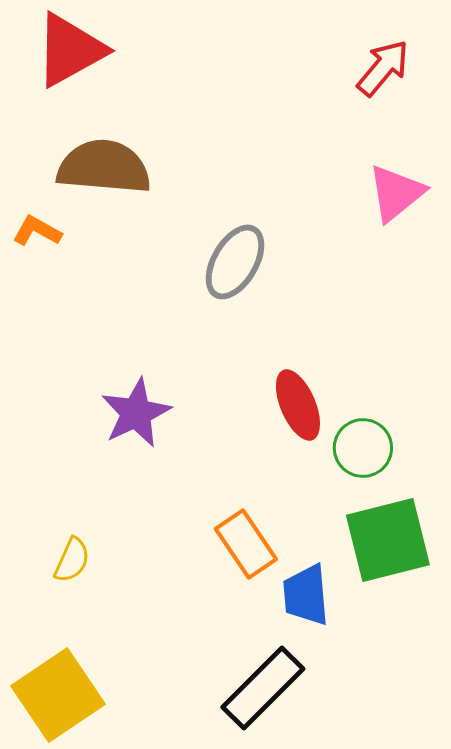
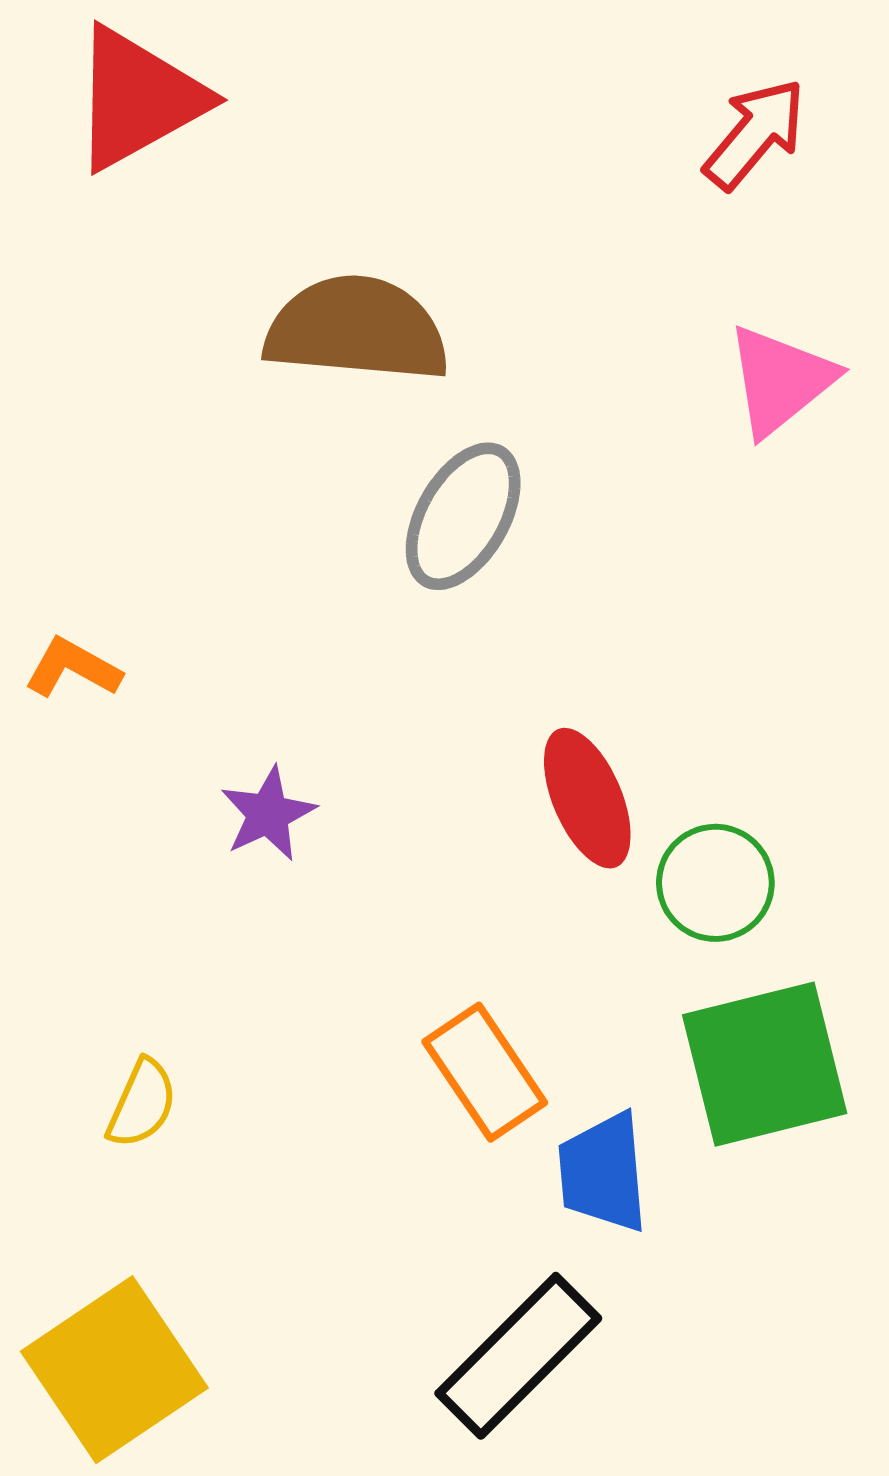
brown semicircle: (104, 167) -> (357, 329), moved
orange L-shape: (37, 231) -> (73, 668), moved
purple star: (136, 413) -> (268, 814), size x0.7

